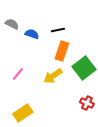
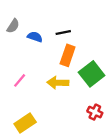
gray semicircle: (12, 24) -> (13, 26), turned 96
yellow arrow: (53, 76) -> (58, 83), turned 36

